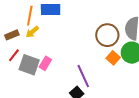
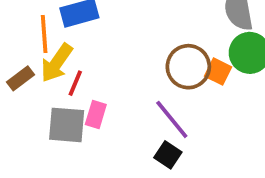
yellow arrow: (32, 32) -> (57, 63), size x1.5
brown circle: (107, 35) -> (188, 67), moved
red line: (14, 55) -> (75, 83), moved

